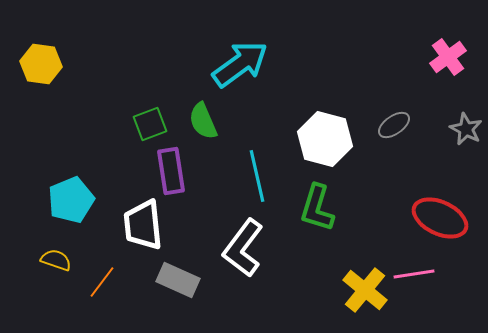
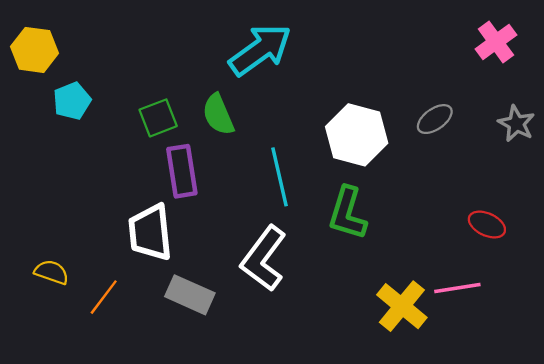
cyan pentagon: (71, 200) -> (72, 101), moved, size x0.7
red ellipse: (440, 218) -> (487, 224), size x0.6

